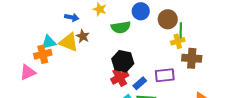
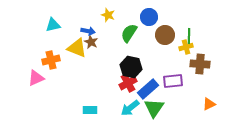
blue arrow: (72, 17) -> (88, 31), moved
brown circle: (168, 19) -> (165, 35), moved
green semicircle: (121, 27) -> (129, 33), turned 132
cyan triangle: (49, 42) -> (53, 25), moved
blue rectangle: (140, 83) -> (148, 89), size x1.5

